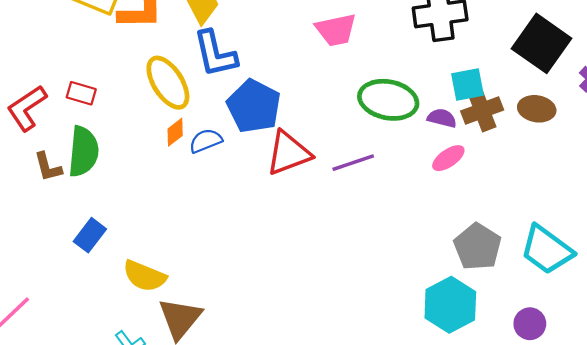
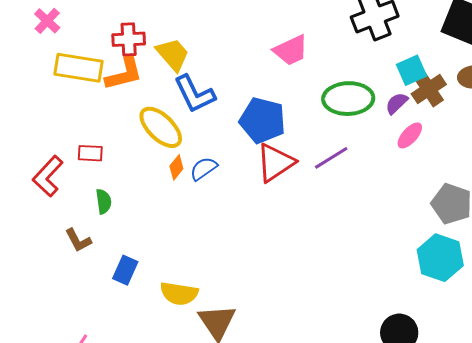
blue pentagon: (254, 106) -> (262, 120), moved
purple semicircle: (442, 118) -> (397, 103), turned -45
green semicircle: (83, 151) -> (104, 201), size x0.6
brown L-shape: (48, 167) -> (78, 240), moved

